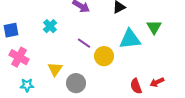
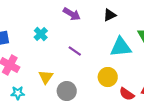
yellow circle: (104, 56) -> (108, 77), moved
red semicircle: (136, 86) -> (127, 94), turned -35

